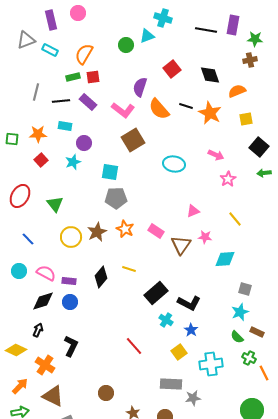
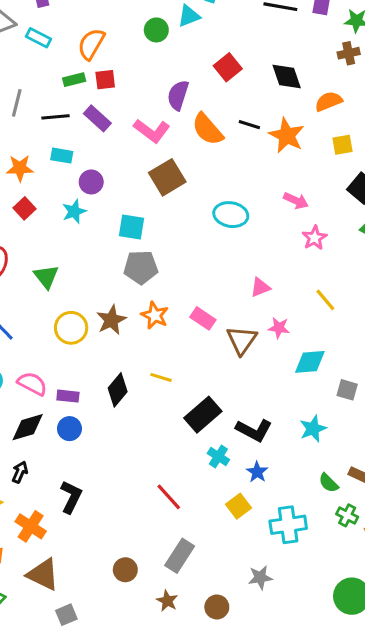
gray square: (245, 289) -> (347, 390), moved
cyan star: (240, 312) -> (313, 429), moved
gray rectangle: (171, 384) -> (180, 556), moved, turned -60

